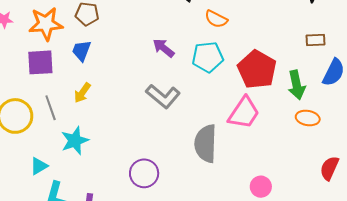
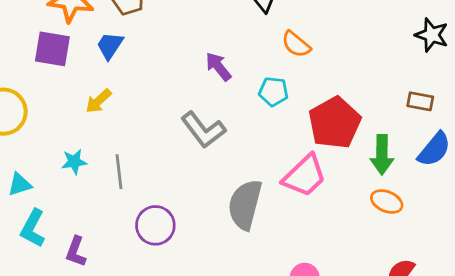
cyan pentagon: (208, 57) -> (274, 92), size x0.7
gray line: (51, 108) -> (119, 172), moved
cyan star: (75, 141) -> (74, 162), size x0.7

